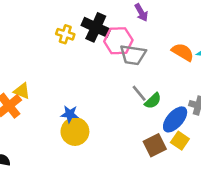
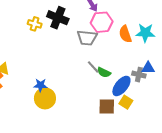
pink hexagon: (118, 41) -> (102, 22), moved
orange semicircle: (183, 52) -> (125, 34), turned -138
green semicircle: (153, 101) -> (104, 72), turned 72
brown square: (155, 145) -> (107, 106), turned 30

